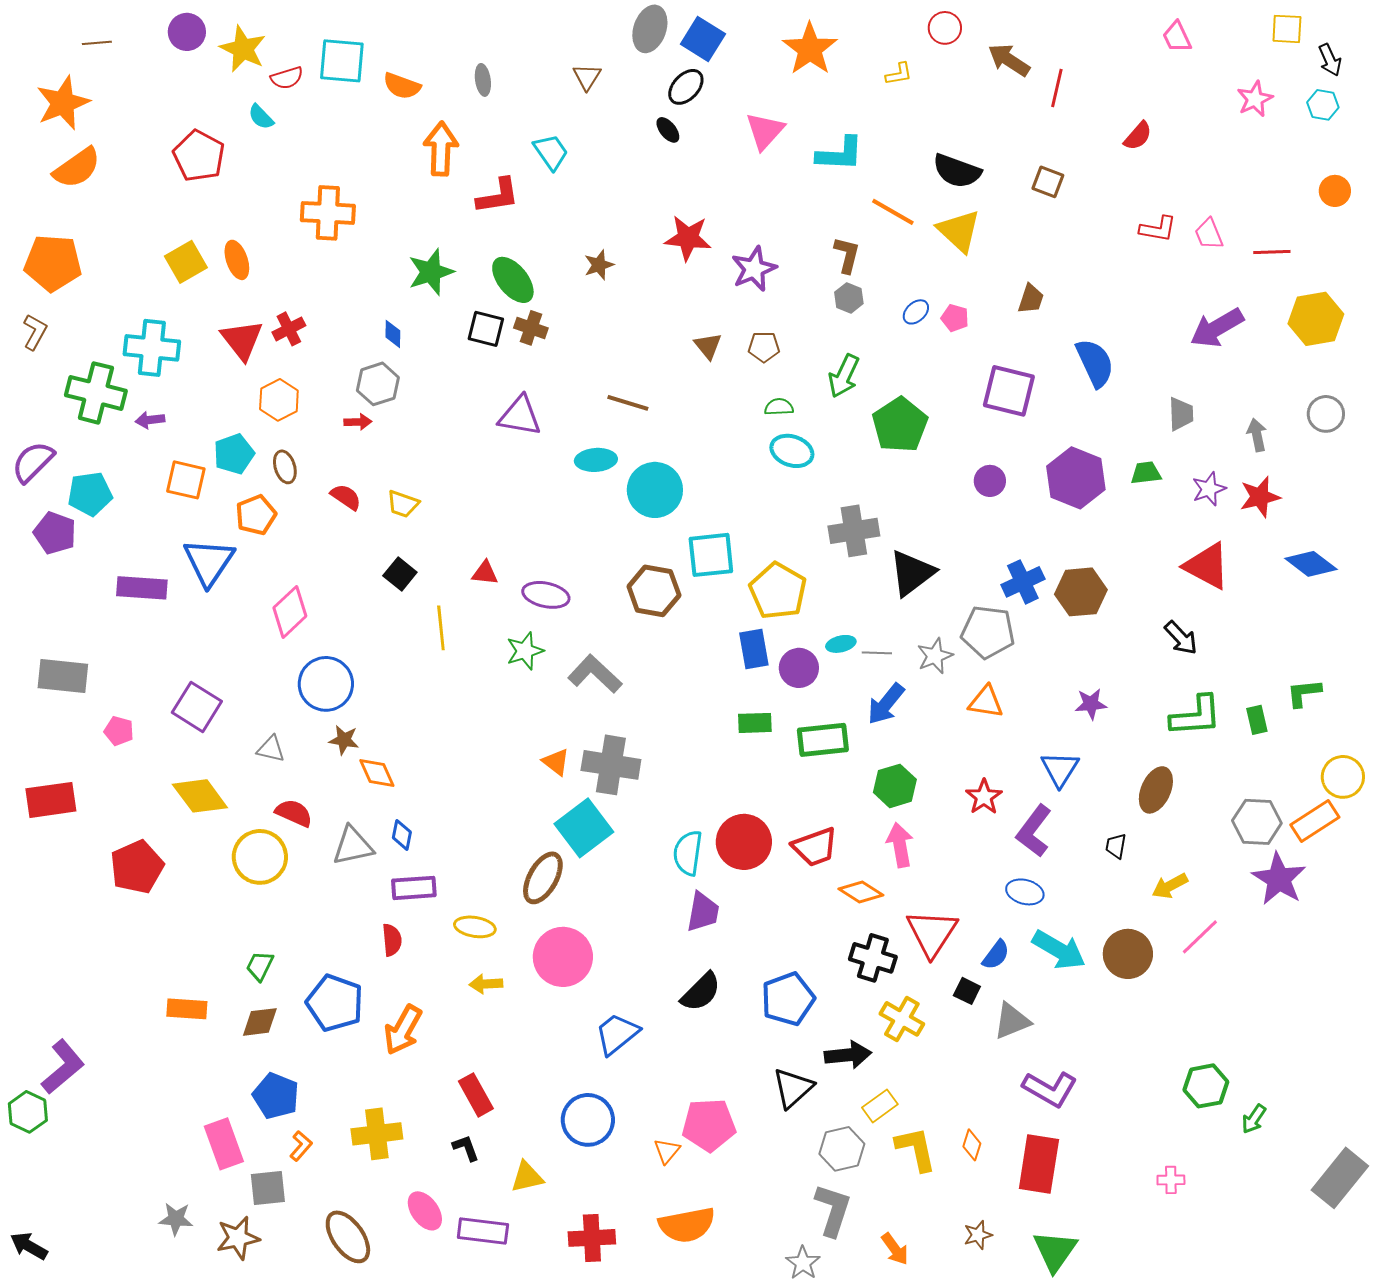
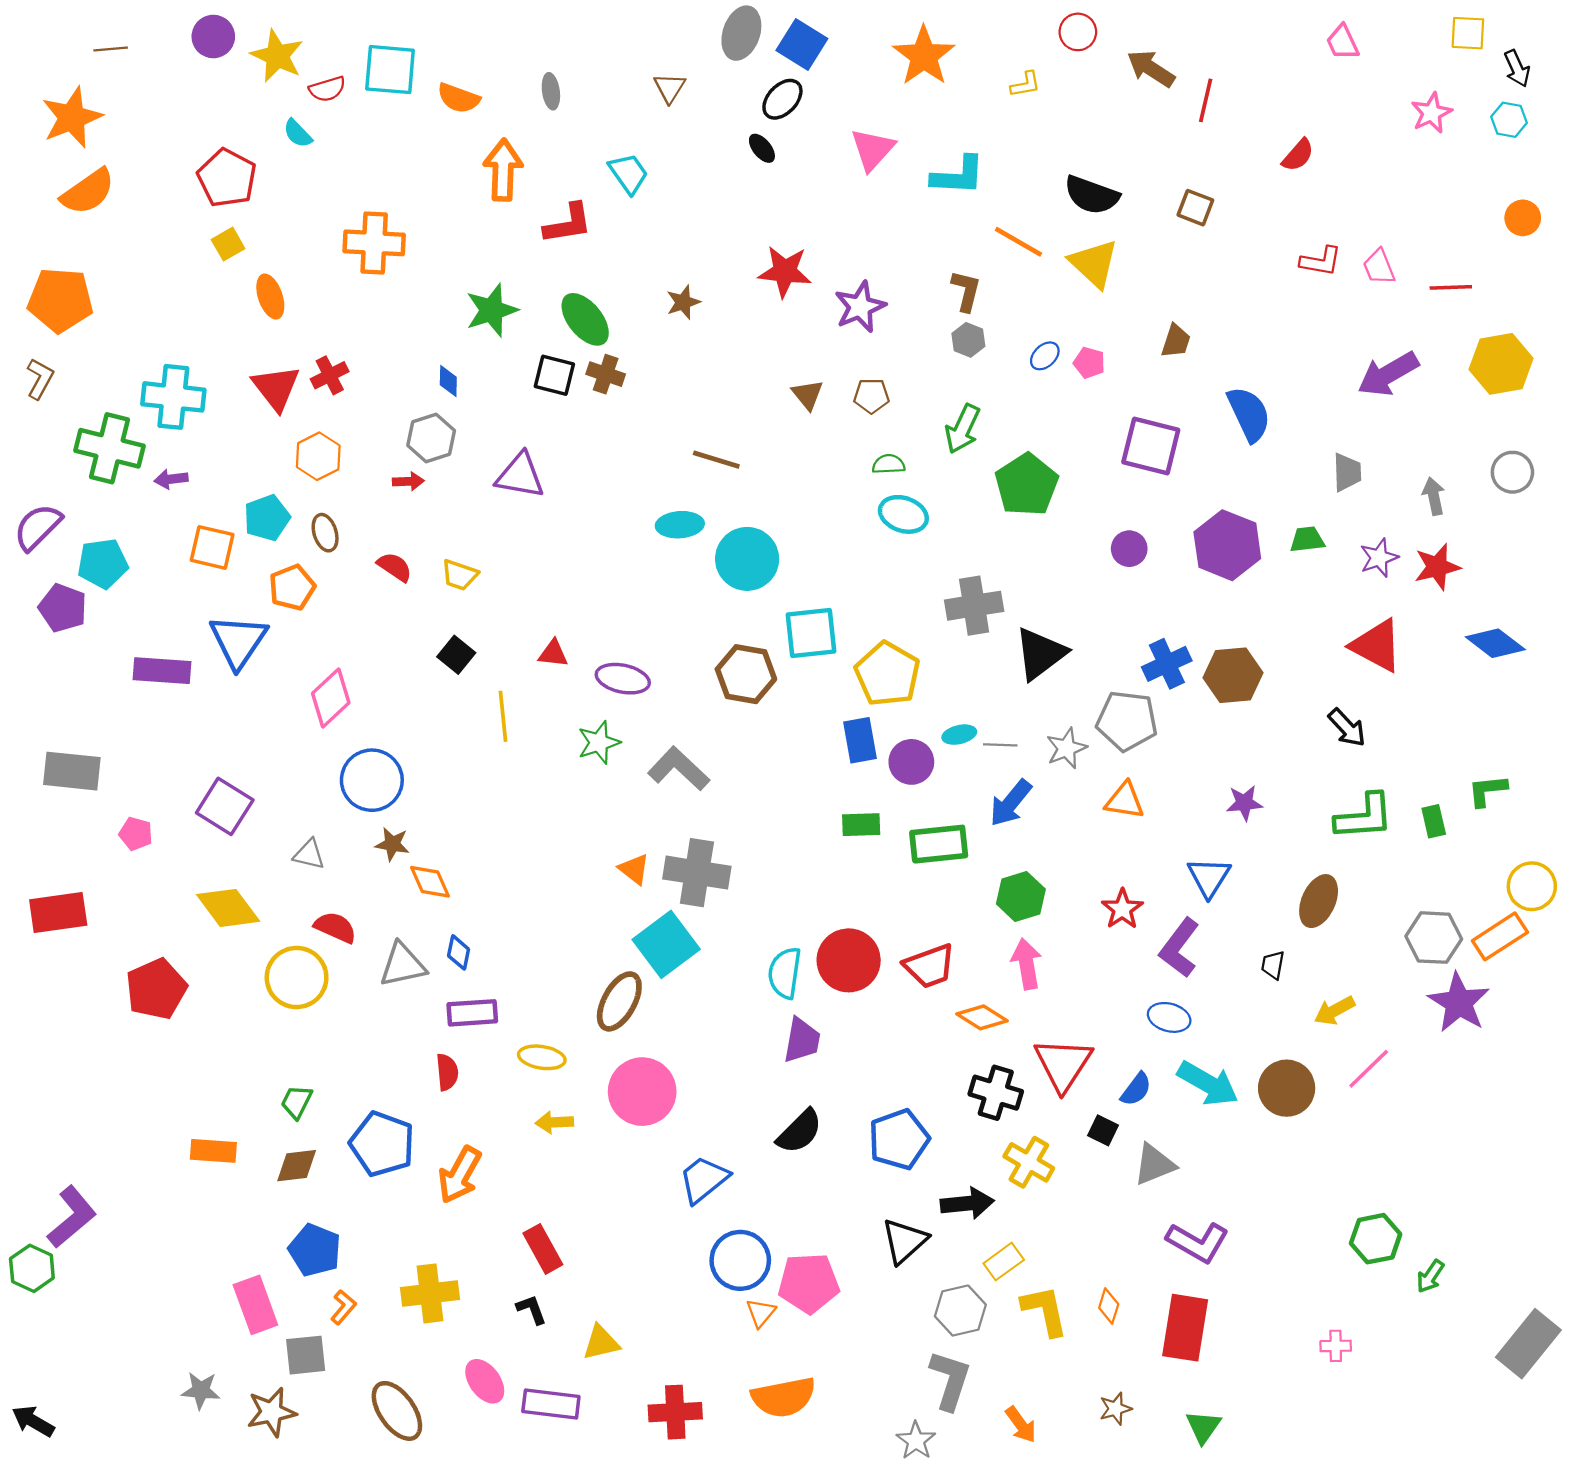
yellow square: (186, 262) -> (228, 244), moved, size x0.7
purple triangle: (520, 416) -> (520, 476), moved
blue circle: (588, 1120) -> (740, 1260), moved
green triangle: (1055, 1251) -> (1203, 1427), size x0.7

